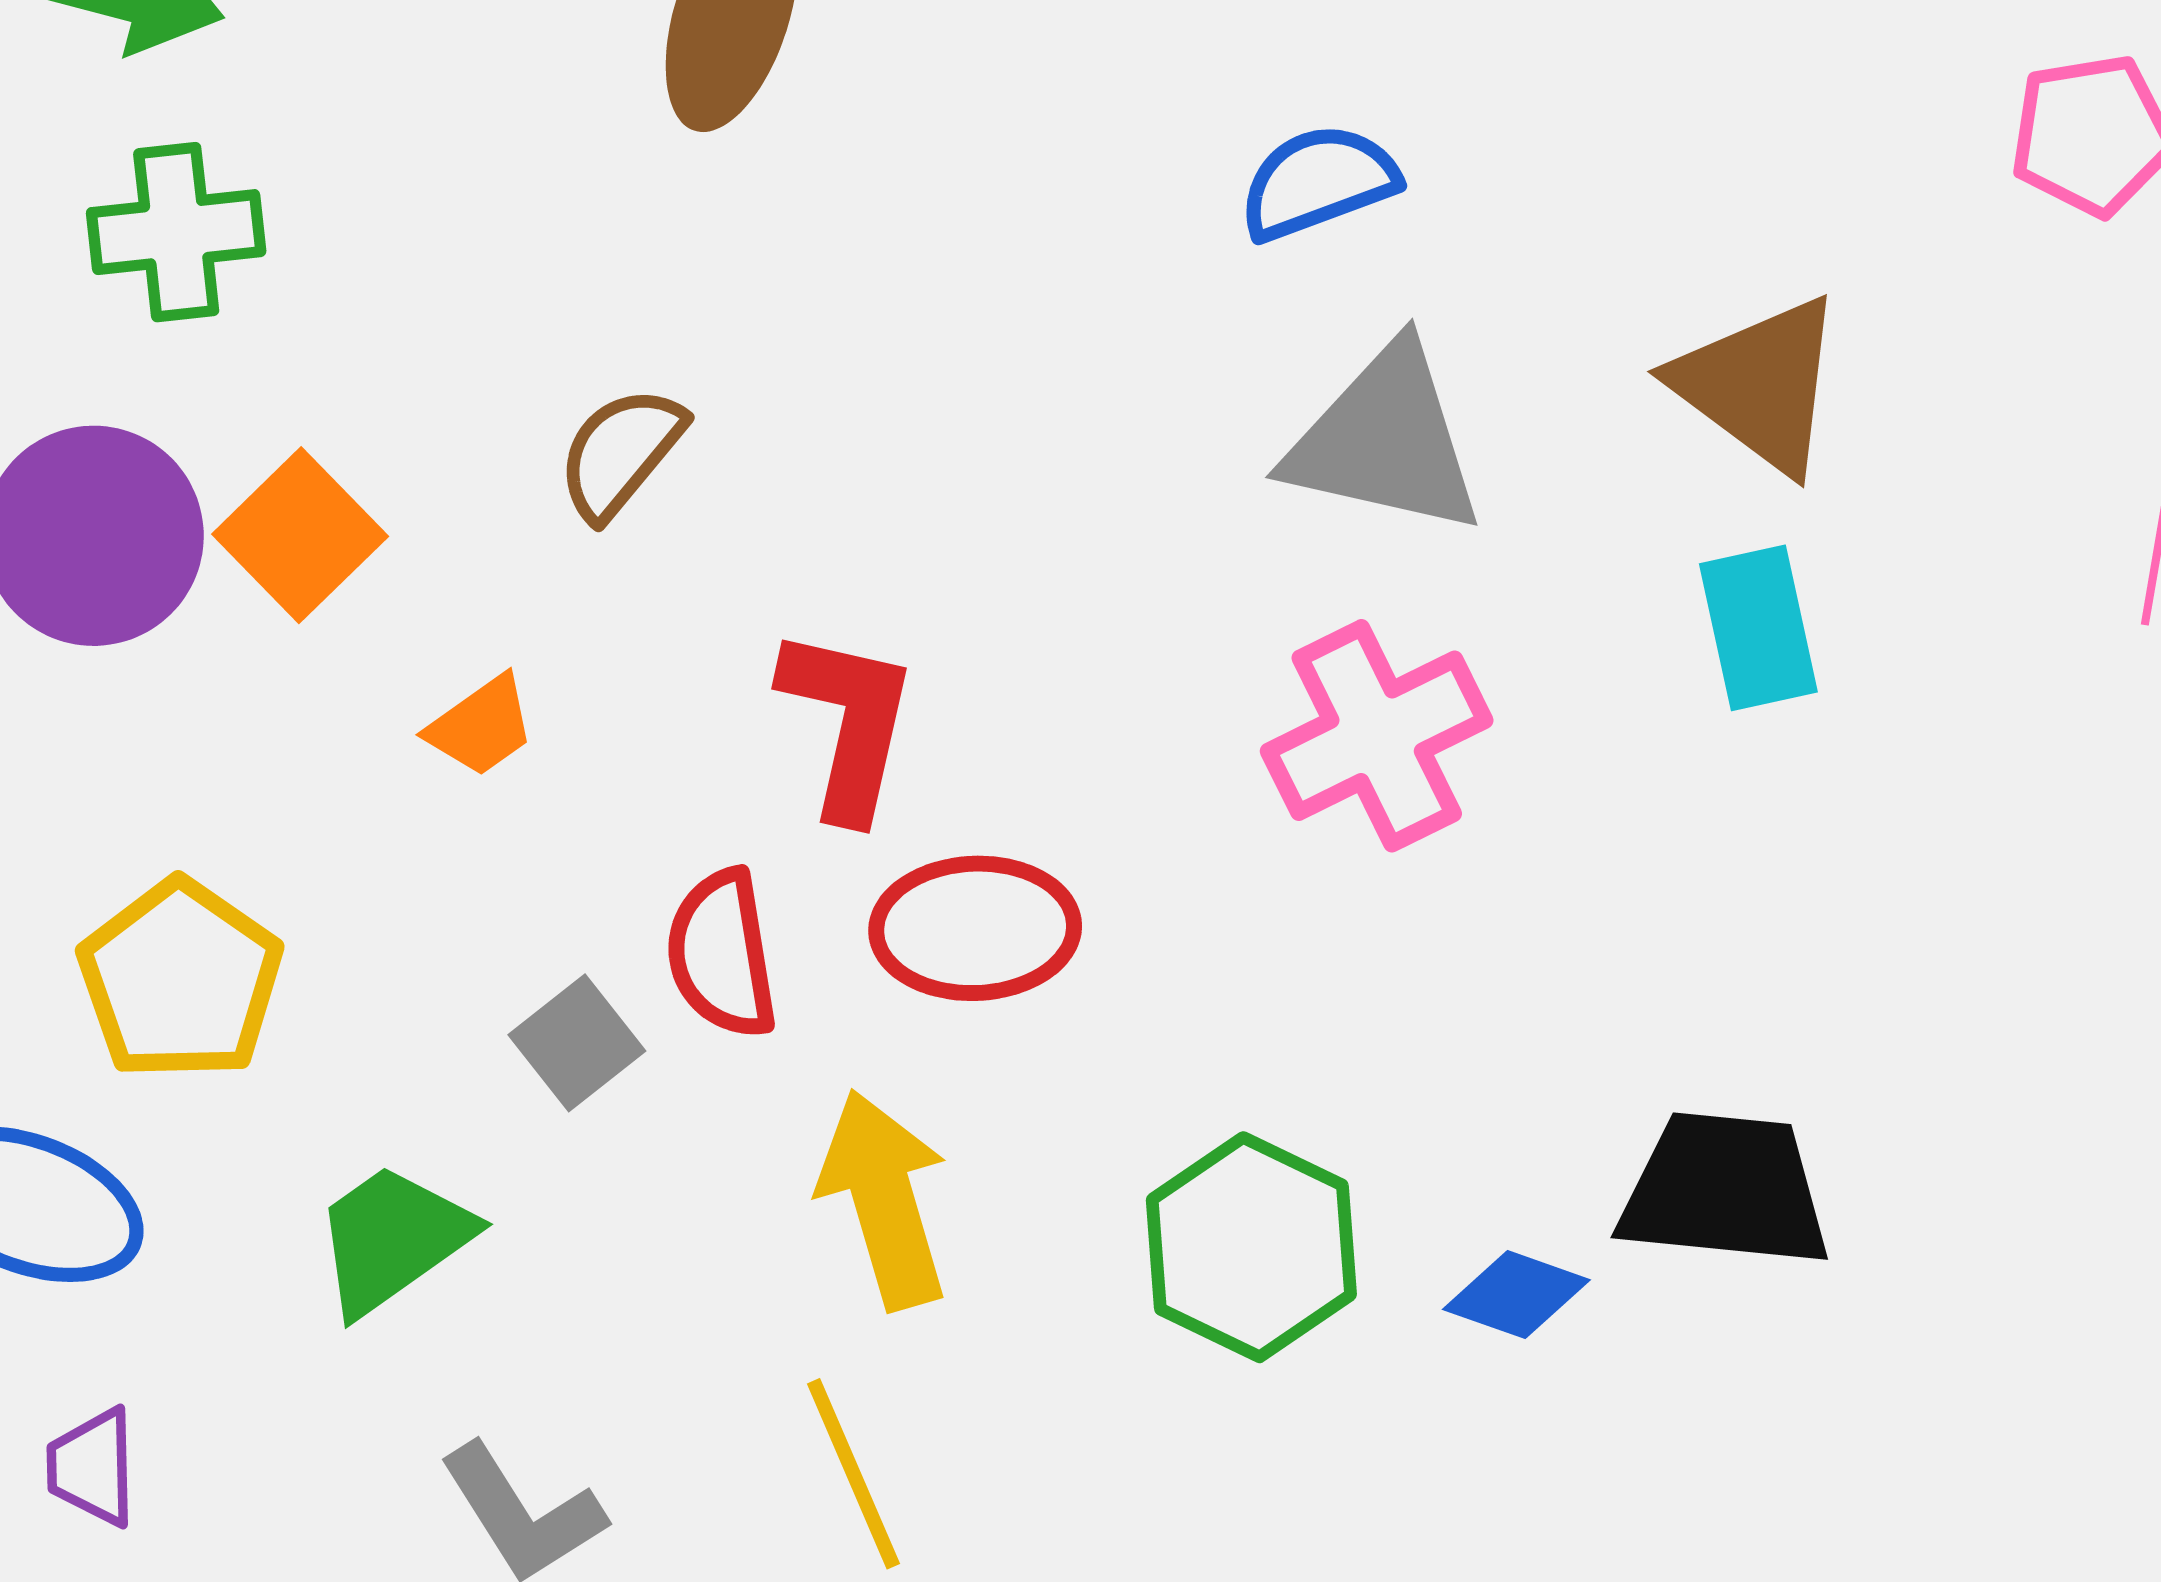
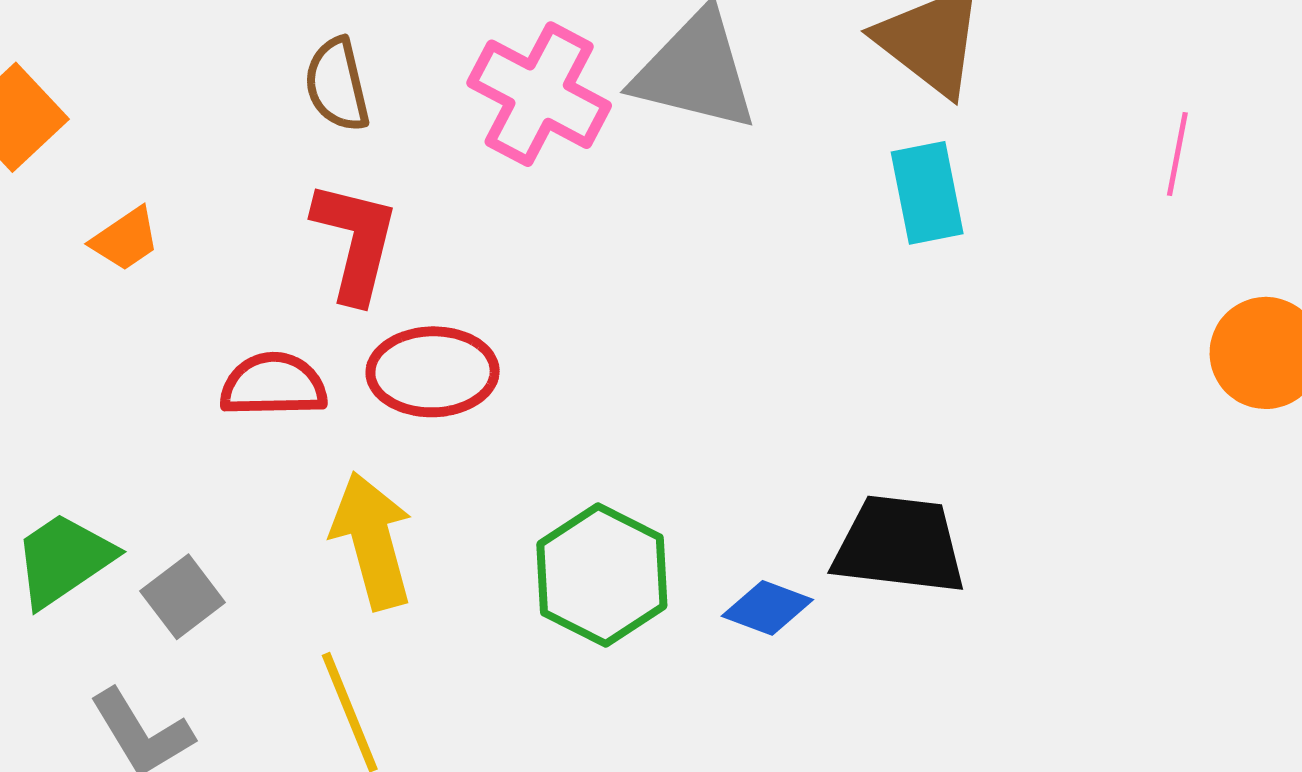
brown semicircle: (621, 453) -> (337, 85), moved, turned -54
pink cross: (1377, 736) -> (539, 94), moved, turned -37
red semicircle: (722, 954) -> (273, 385), turned 97
gray square: (577, 1043) -> (183, 597), moved

